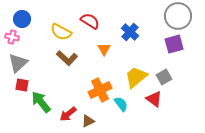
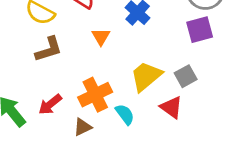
brown L-shape: (67, 58) -> (49, 49), turned -60
red arrow: (68, 114) -> (50, 104), moved
brown triangle: (88, 121) -> (83, 127), moved

